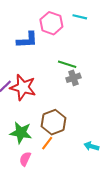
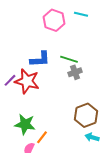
blue L-shape: (27, 40) -> (40, 59), moved
brown hexagon: (53, 122) -> (86, 115), moved
orange line: (47, 143) -> (42, 137), moved

